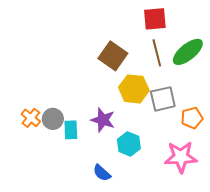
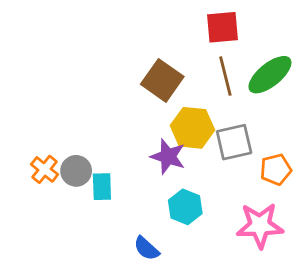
purple star: (103, 120) -> (168, 157), moved

